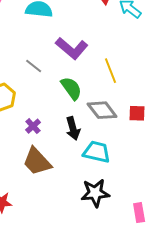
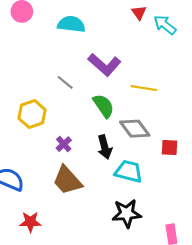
yellow line: (110, 71) -> (144, 88), turned -60
red square: (137, 113) -> (169, 148), moved

